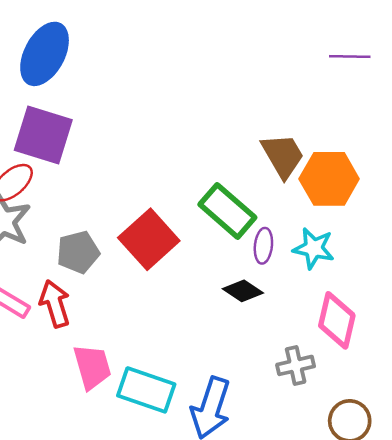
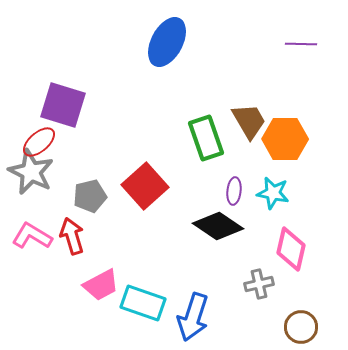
blue ellipse: (45, 54) -> (167, 42), moved
green rectangle: (227, 211) -> (206, 138), moved, turned 30
black diamond: (243, 291) -> (218, 226), size x1.6
pink trapezoid: (92, 367) -> (101, 285), turned 78

